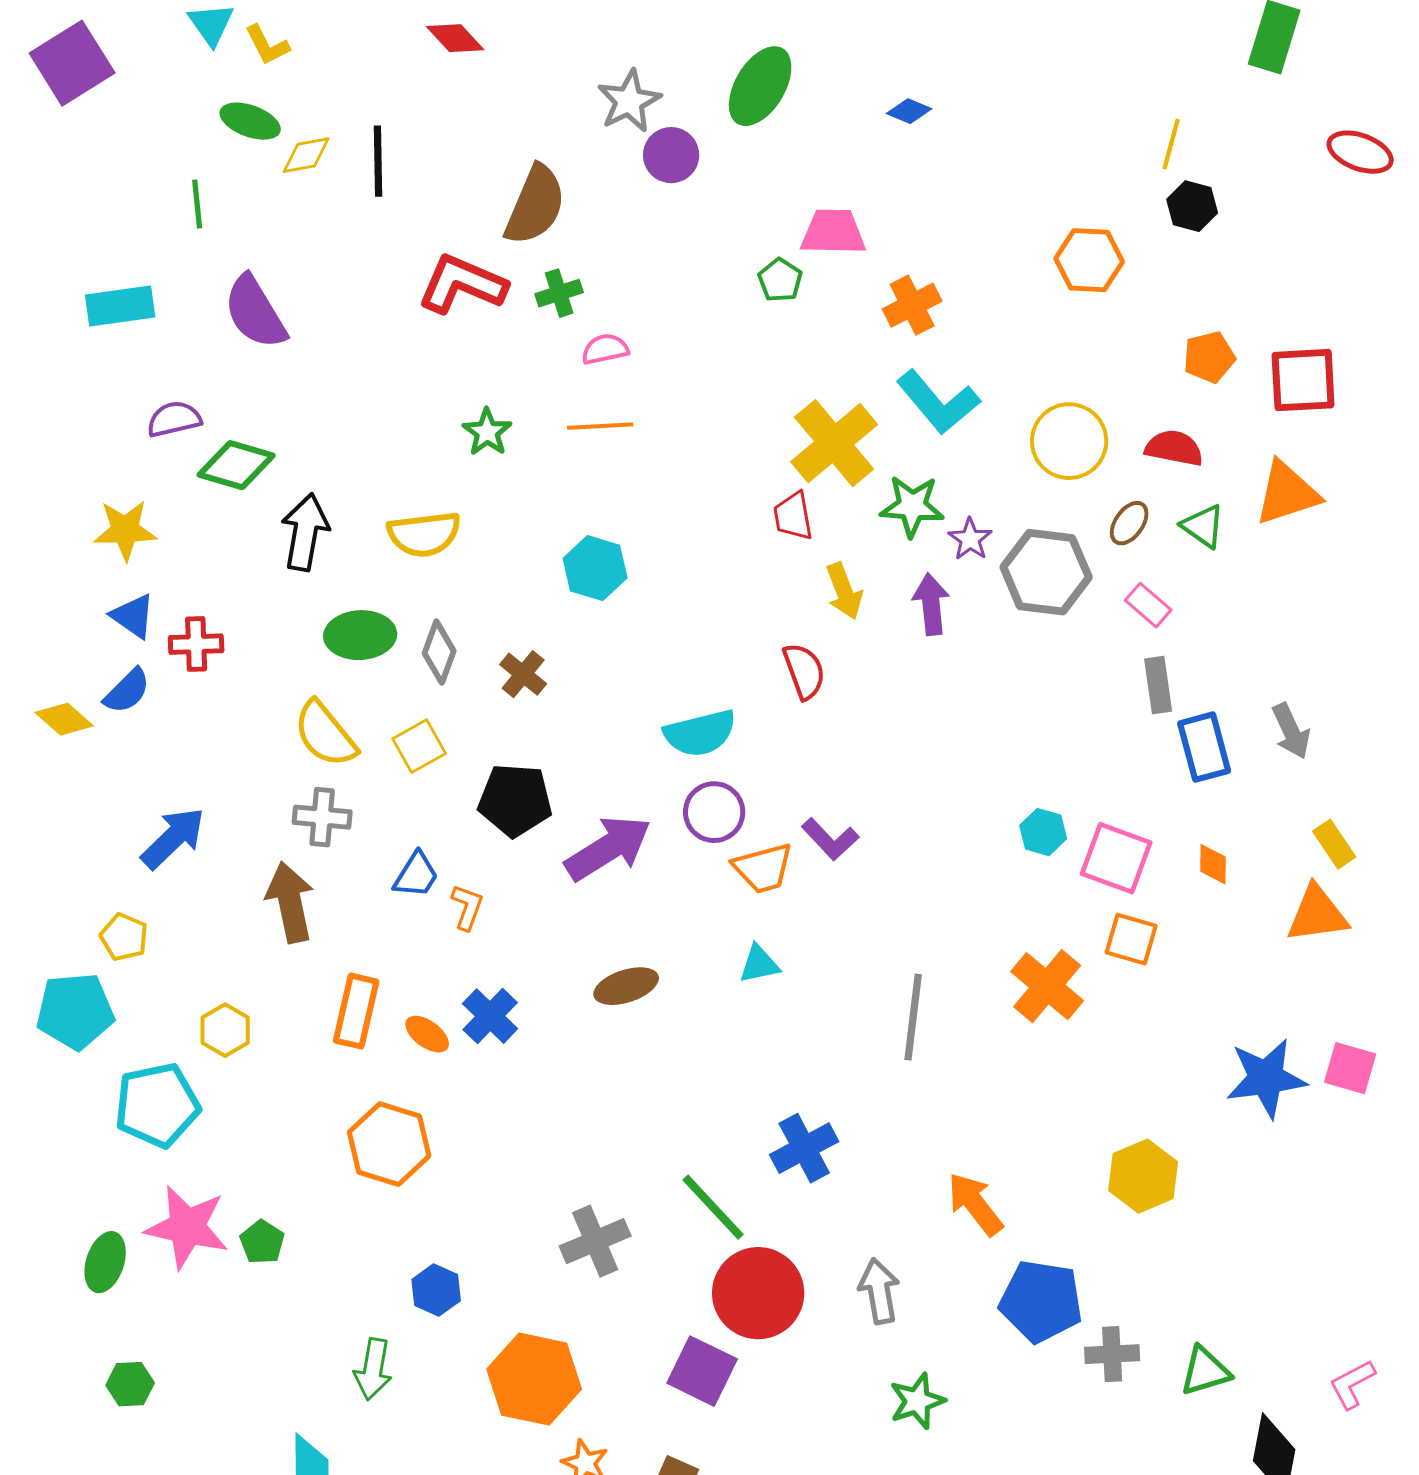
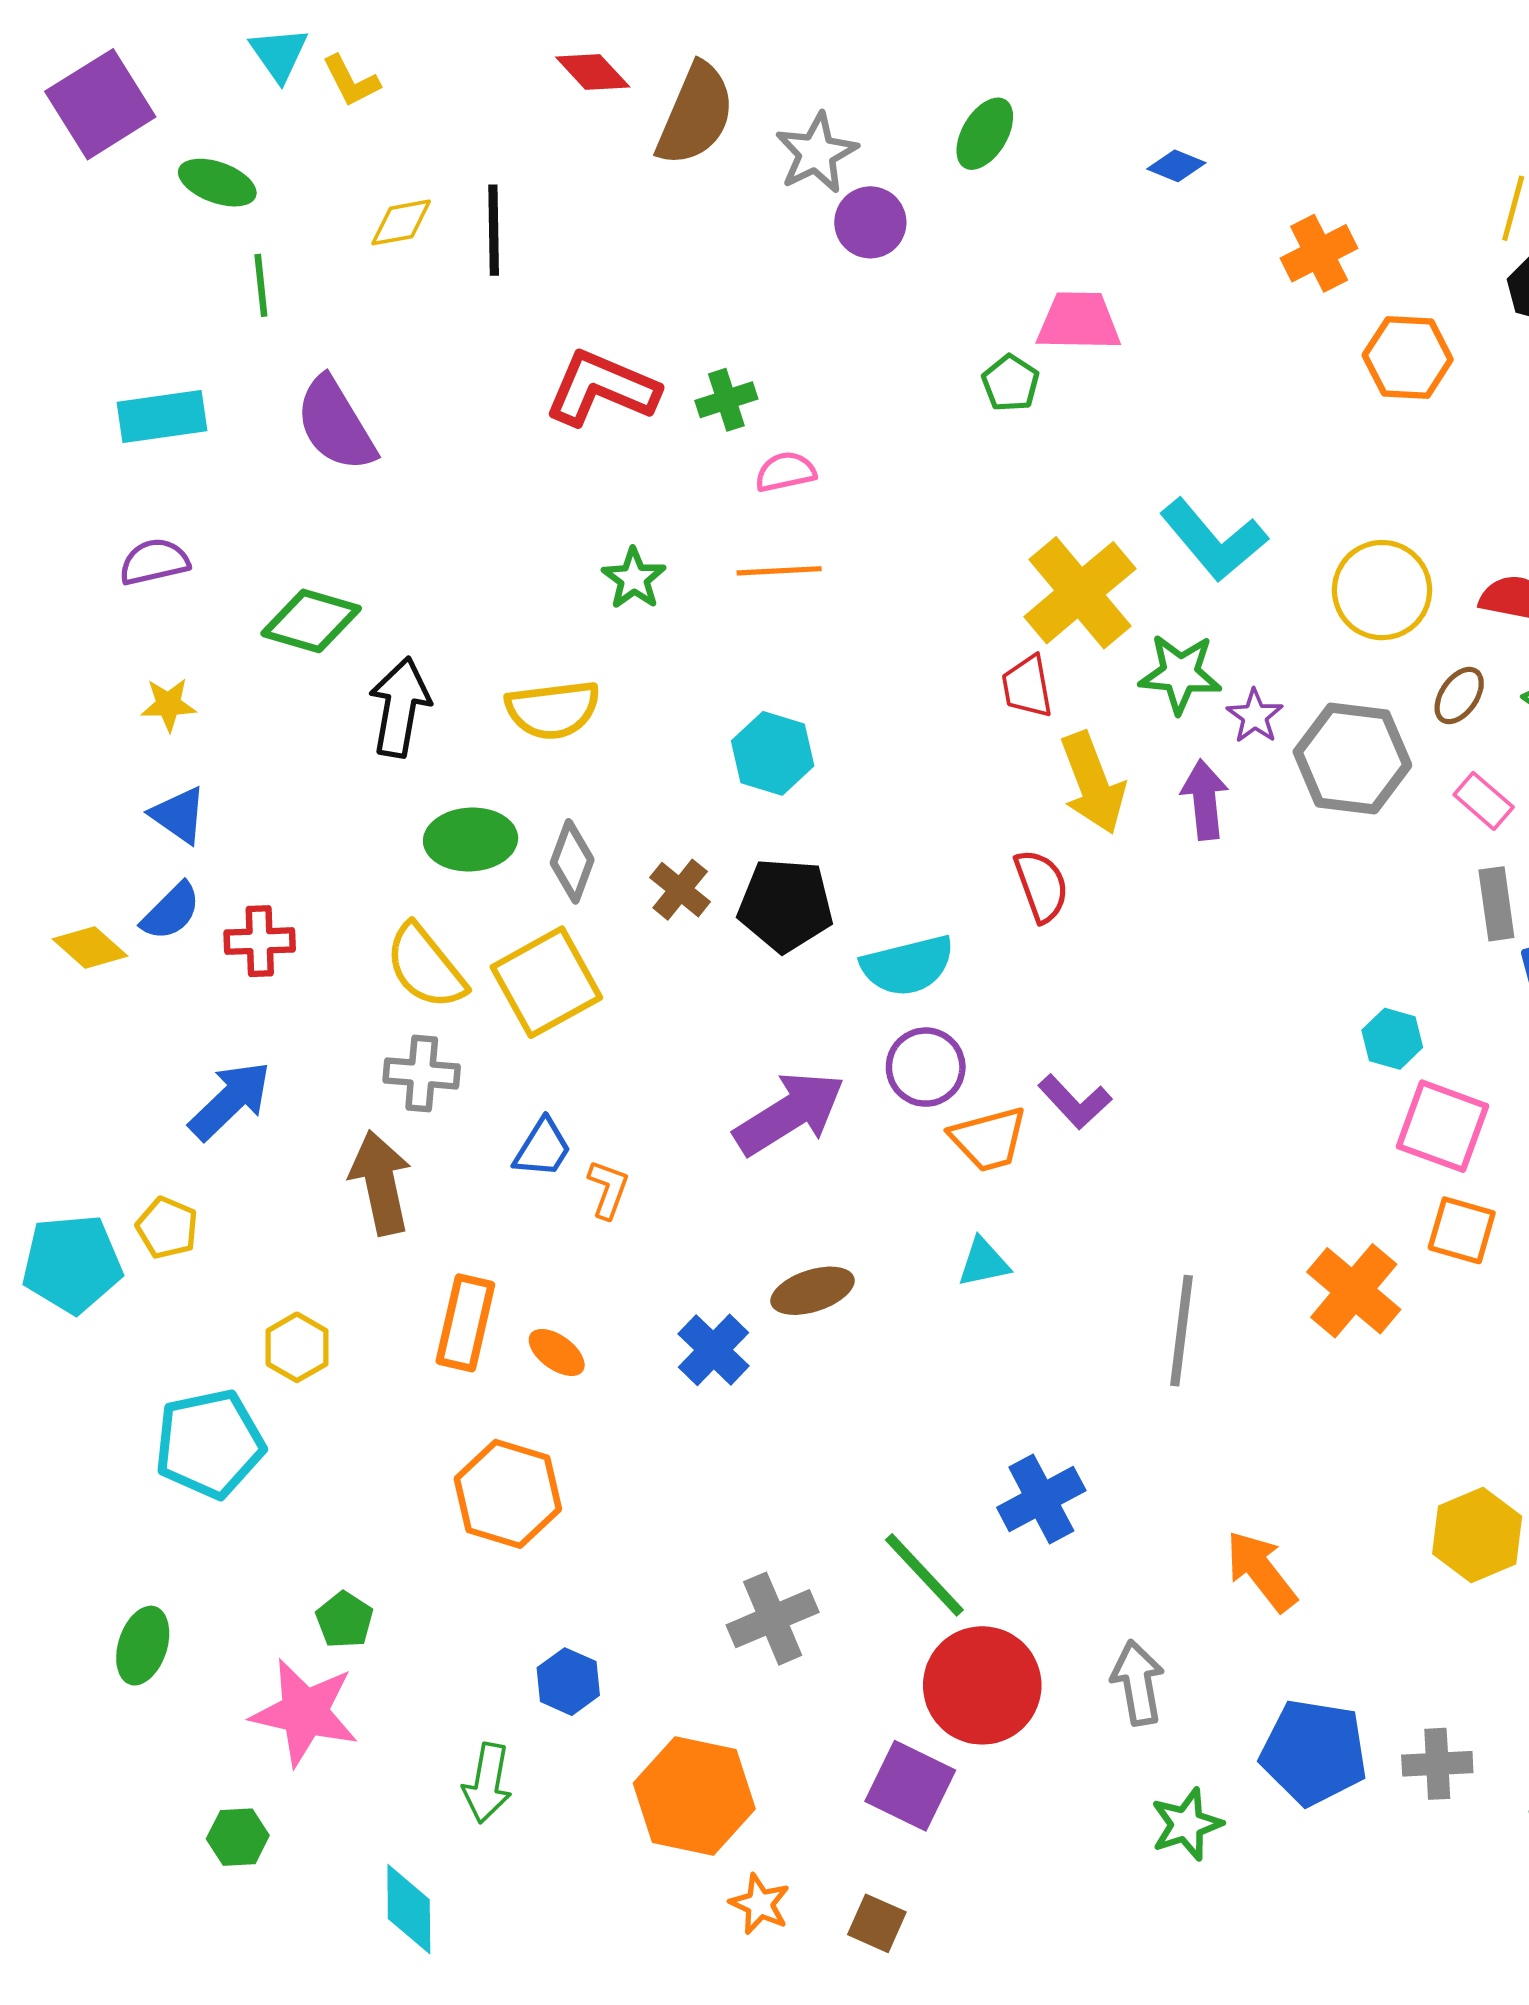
green ellipse: (760, 86) -> (985, 134), size x0.7
green ellipse: (250, 121) -> (217, 183), moved
brown semicircle: (535, 205) -> (696, 114), moved
orange cross: (912, 305) -> (1319, 253), moved
purple semicircle: (174, 419) -> (154, 562), moved
yellow star: (125, 530) -> (168, 705), size x0.7
yellow arrow: (844, 591) -> (1093, 783), size x1.4
red cross: (196, 644) -> (260, 941), moved
yellow square: (419, 746) -> (546, 982), size x1.6
black pentagon: (515, 800) -> (786, 905), moved
cyan hexagon: (1043, 832) -> (1392, 1039), moved
cyan pentagon: (75, 1011) -> (72, 1264), moved
blue cross: (490, 1016) -> (714, 1350), moved
pink star: (187, 1227) -> (305, 1712), moved
blue pentagon: (1041, 1301) -> (1314, 1752), moved
green hexagon: (130, 1384) -> (238, 1837), moved

